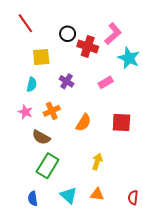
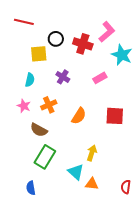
red line: (25, 23) -> (24, 22), turned -42
black circle: (68, 34) -> (56, 39), moved
cyan triangle: (69, 195) -> (76, 172), moved

